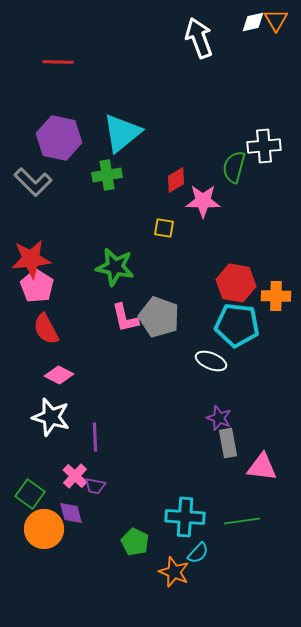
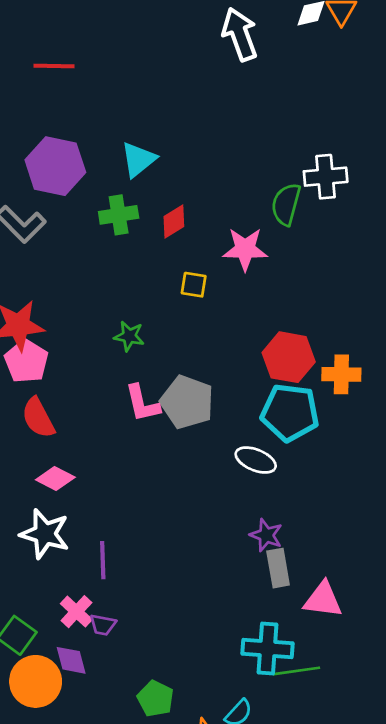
cyan triangle: (122, 133) -> (138, 160), size x0.7
red diamond: (176, 180) -> (174, 221), moved
green star: (115, 267) -> (129, 336), size x0.6
cyan cross: (185, 517) -> (268, 648), moved

